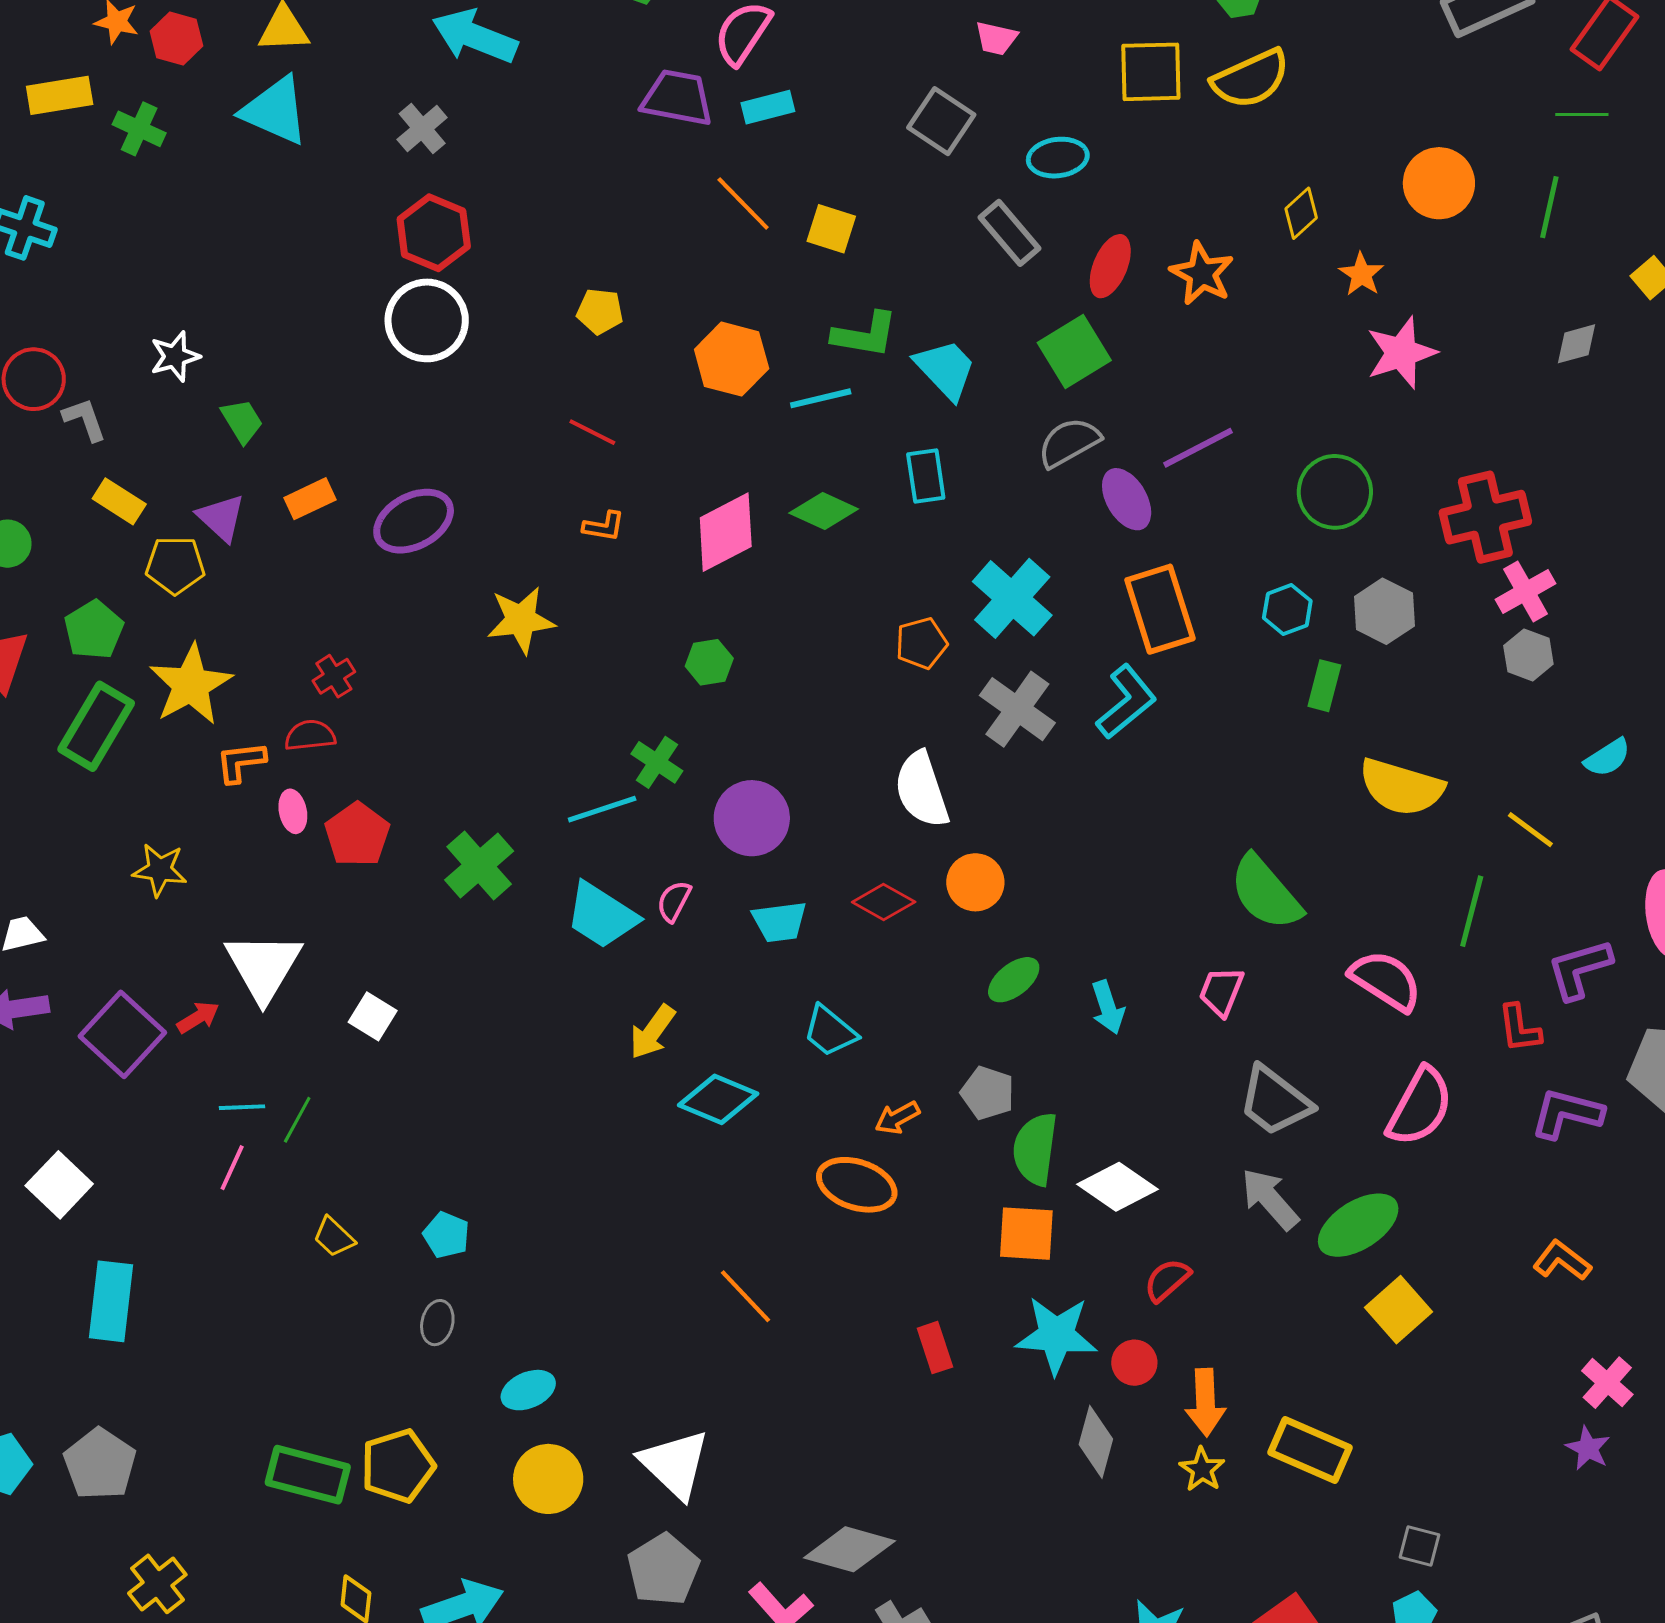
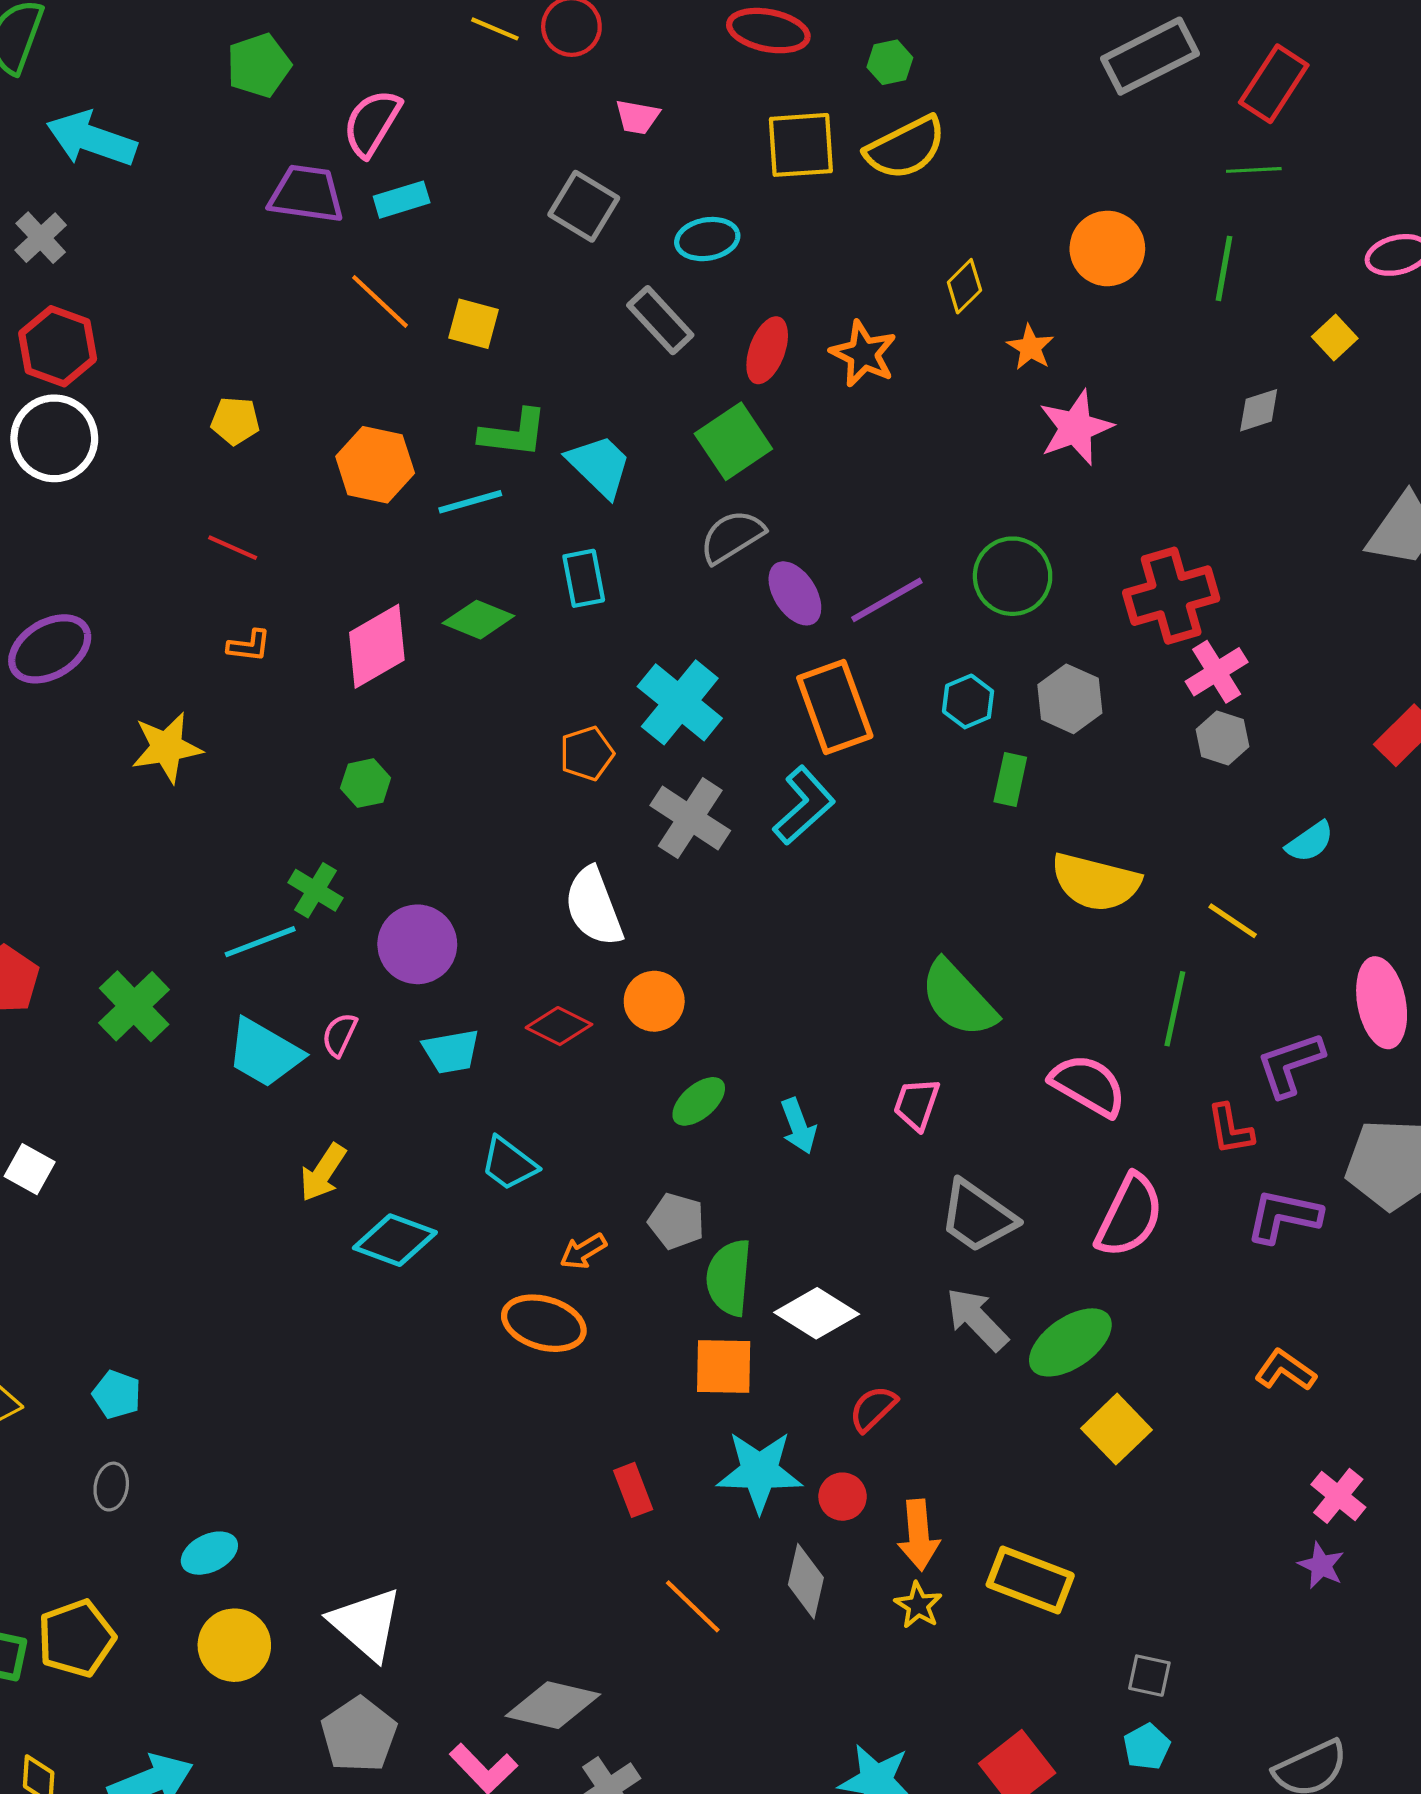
purple line: (1198, 448) -> (887, 600), moved
orange line: (745, 1296) -> (693, 1606), moved

